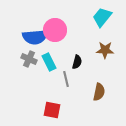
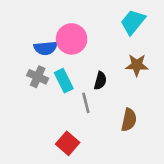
blue semicircle: (35, 37) -> (45, 48), size x0.7
red square: (52, 110) -> (68, 143), turned 30

